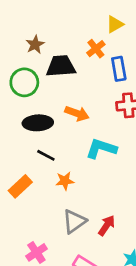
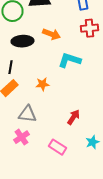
black line: (46, 155) -> (10, 67), moved, turned 72
gray triangle: (74, 221) -> (27, 114), moved, turned 42

